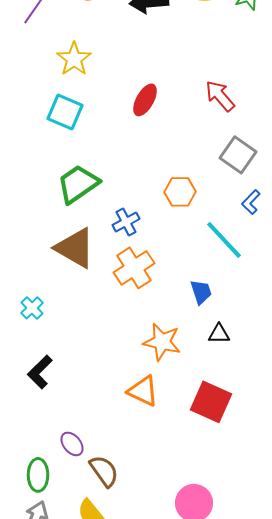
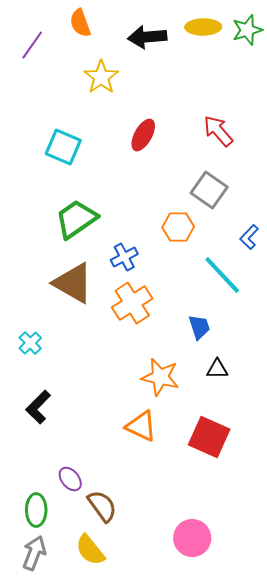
yellow star: (74, 59) -> (101, 77), moved
gray square: (238, 155) -> (209, 190), moved

